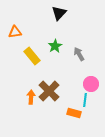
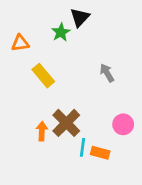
green star: (55, 46) -> (61, 32), moved
pink circle: (91, 84) -> (123, 124), moved
cyan line: (85, 100) -> (83, 147), moved

